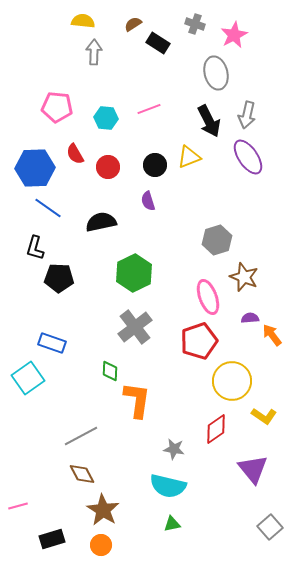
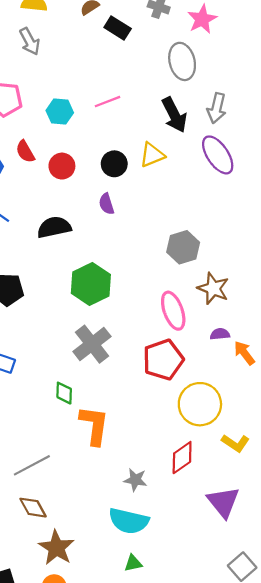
gray arrow: (94, 52) -> (30, 41), moved, turned 150

